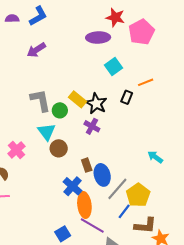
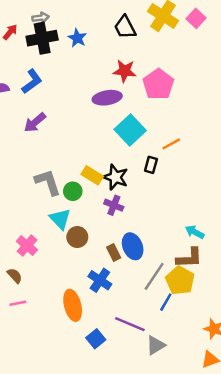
cyan square: (113, 66) -> (130, 130), size x1.4
blue ellipse: (102, 175) -> (133, 246), moved
orange ellipse: (84, 205) -> (73, 305), moved
brown L-shape: (145, 226) -> (189, 258), moved

